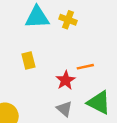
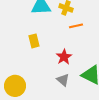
orange line: (85, 67) -> (76, 26), moved

